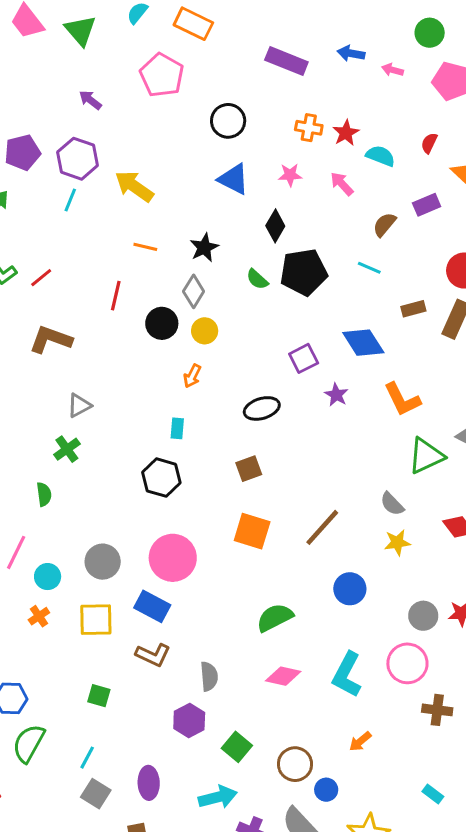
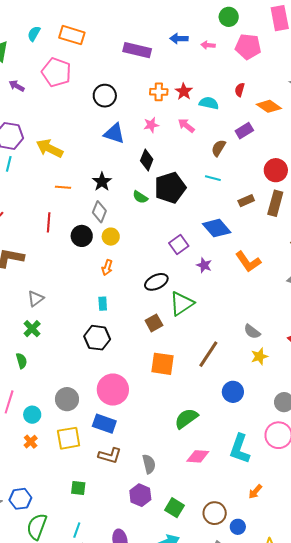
purple arrow: (90, 100) -> (17, 86), moved
green triangle: (426, 456) -> (182, 304), moved

